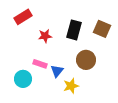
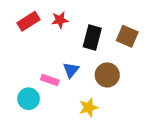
red star: (45, 36) -> (60, 20), moved
blue triangle: (57, 71) -> (71, 70), moved

